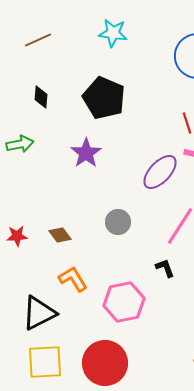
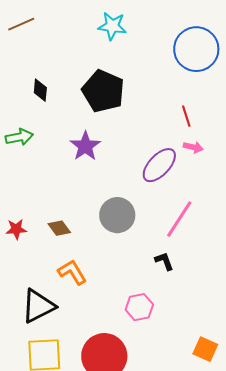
brown line: (38, 40) -> (21, 24), moved
gray circle: (118, 222) -> (117, 215), size x1.4
pink hexagon: (124, 302) -> (139, 307), moved, size x0.7

